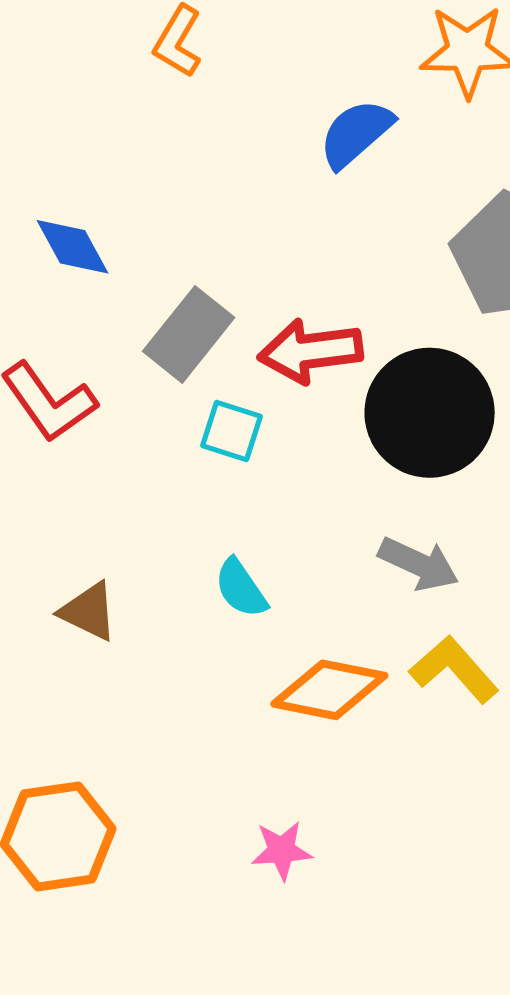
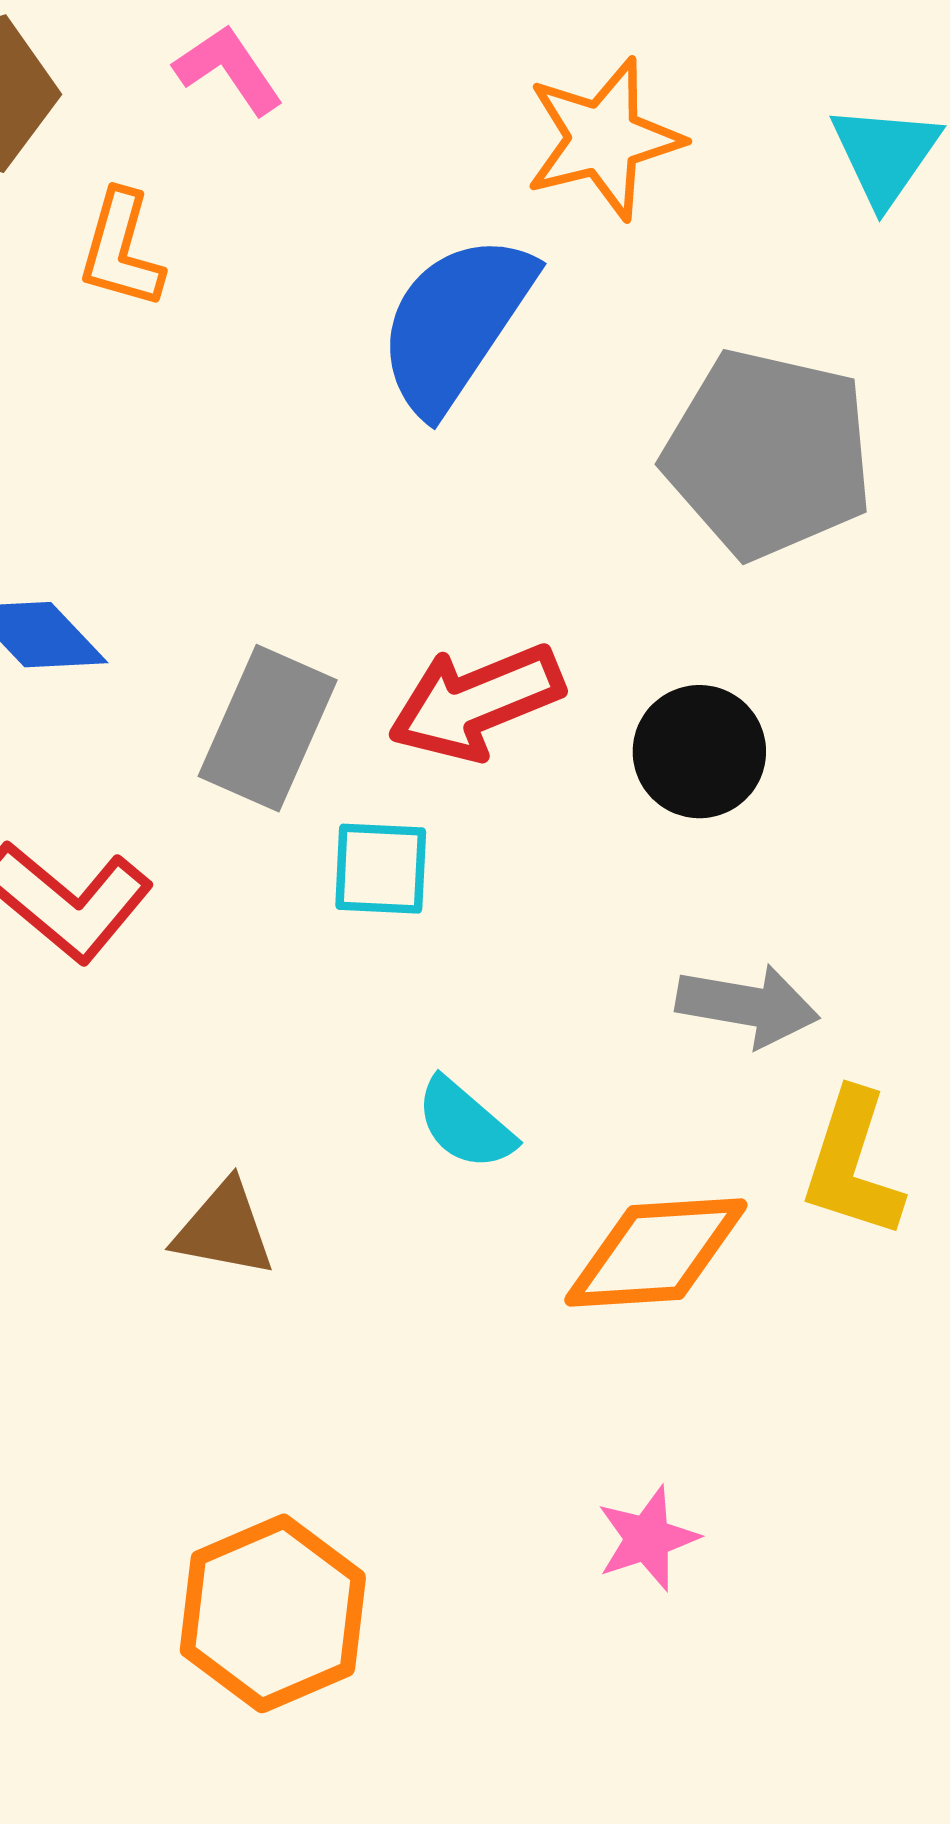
blue semicircle: (356, 133) -> (455, 323), size x1.4
black circle: (430, 413) -> (699, 752), size x0.6
yellow L-shape: (454, 669) -> (852, 1164), turned -106

